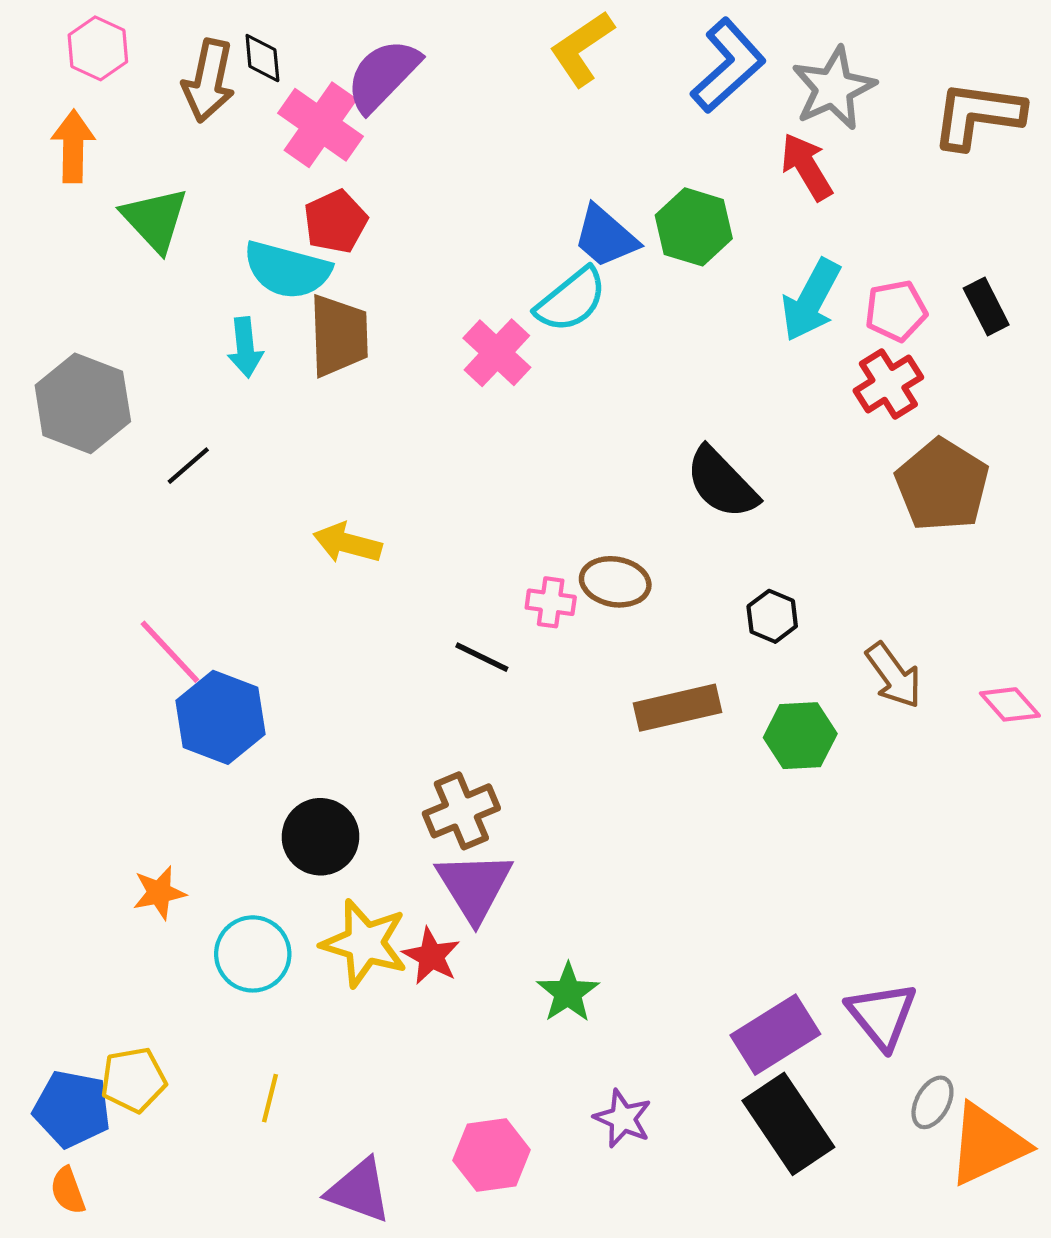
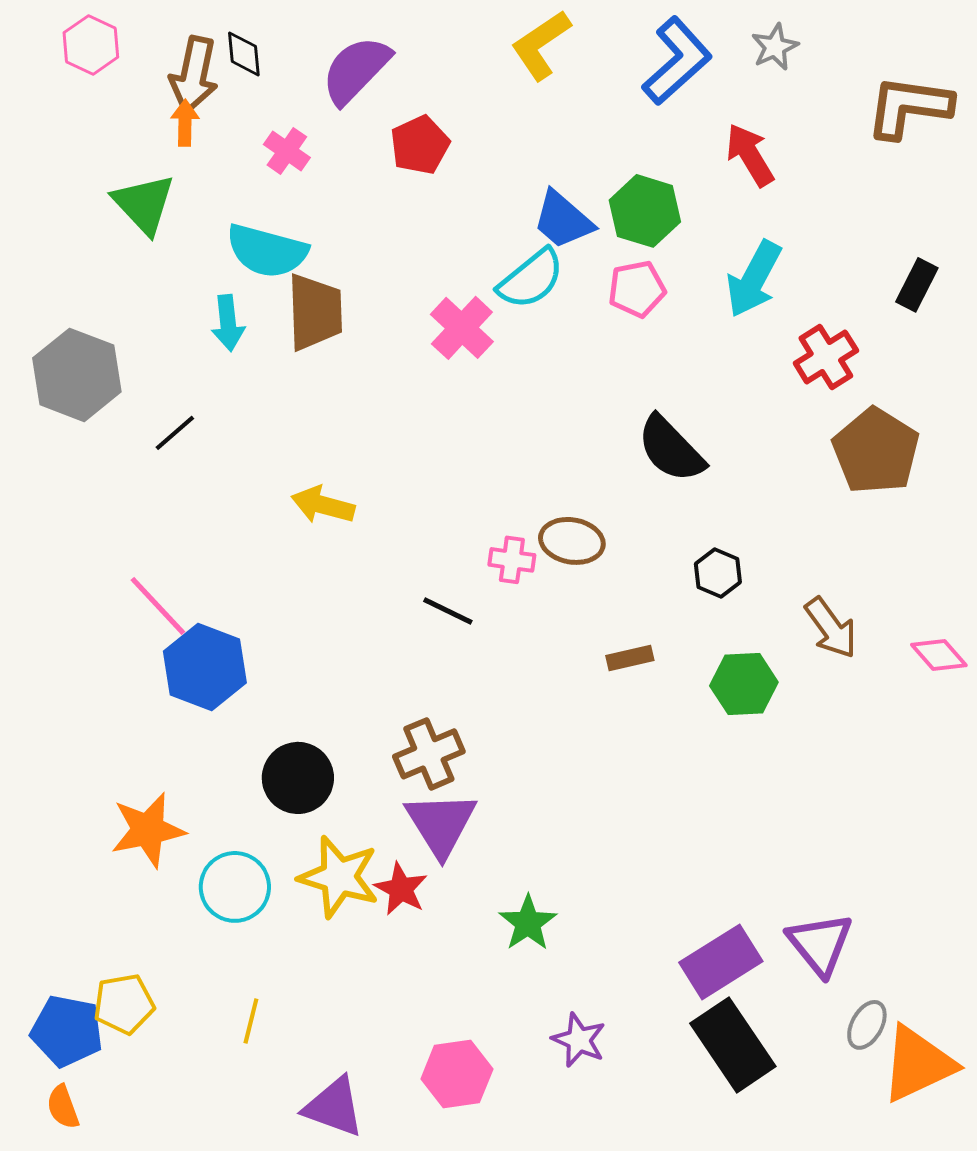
gray star: (834, 88) -> (775, 47), moved, size x0.6
pink cross: (320, 125) -> (287, 151), moved, size x0.6
orange arrow: (73, 146) -> (185, 123), moved, size x0.7
red pentagon: (336, 222) -> (420, 145), moved
black rectangle: (986, 307) -> (917, 285), turned 54
pink pentagon: (896, 311) -> (637, 289), moved
brown rectangle: (678, 708) -> (630, 658), size x0.6
orange star: (159, 893) -> (148, 830), size x1.5

